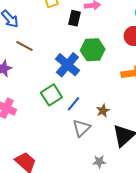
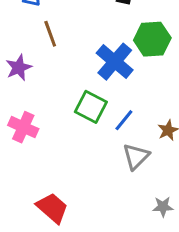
brown line: (25, 46) -> (50, 34), turned 42
green square: (51, 95) -> (91, 107), turned -30

